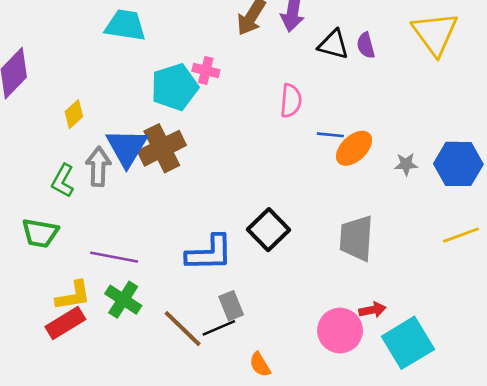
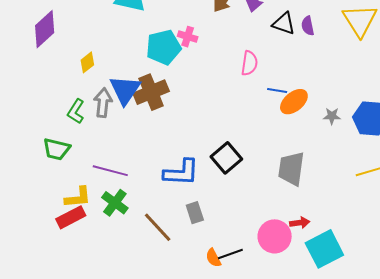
black line: (219, 328) -> (230, 254), moved

